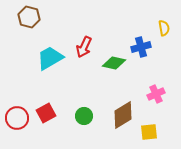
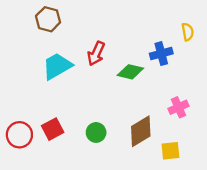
brown hexagon: (29, 17) -> (48, 19), moved

